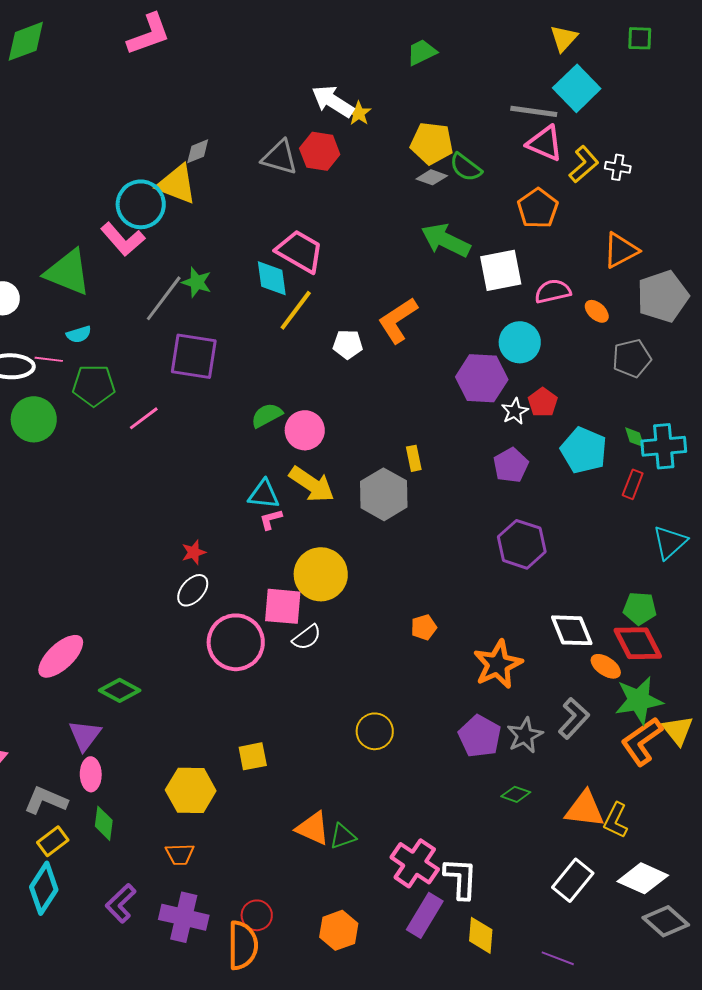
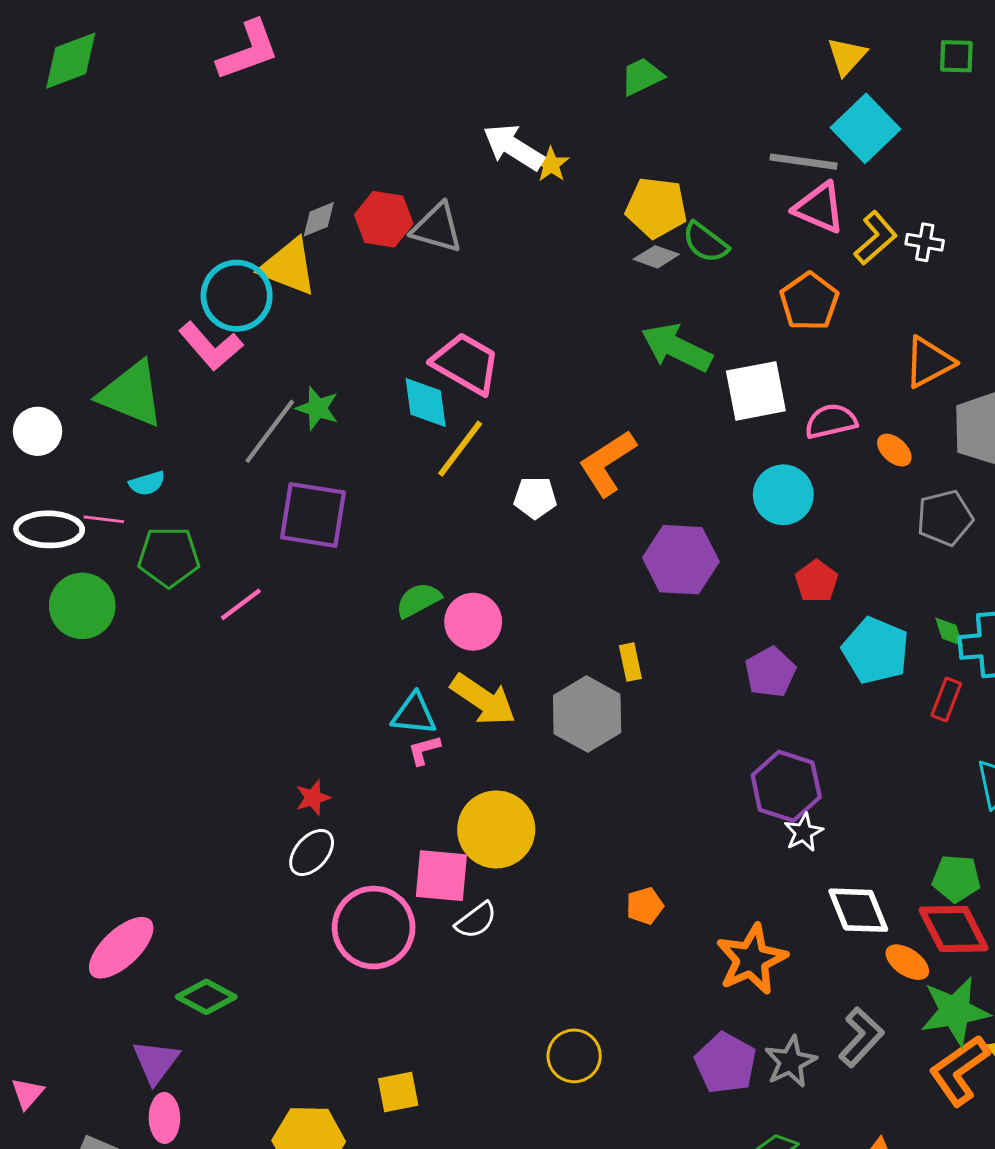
red hexagon: (320, 151) -> (384, 219), moved
purple hexagon: (482, 378) -> (681, 560), moved
white star: (515, 411) -> (803, 832), moved

